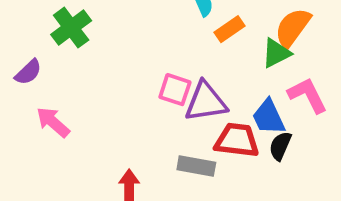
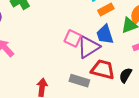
purple triangle: (206, 102) -> (88, 47), turned -30
blue trapezoid: (268, 117) -> (105, 35), moved

